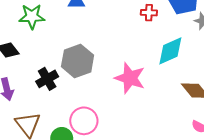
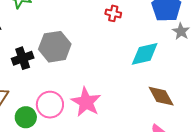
red cross: (149, 13) -> (113, 13), moved
pink star: (130, 78) -> (86, 102), moved

